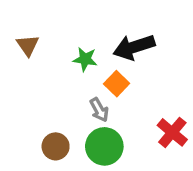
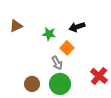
brown triangle: (28, 45) -> (16, 26), turned 40
black arrow: (134, 47) -> (77, 27), size x0.7

